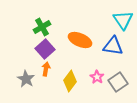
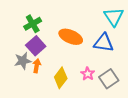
gray star: (26, 79) -> (23, 61), moved, turned 30

